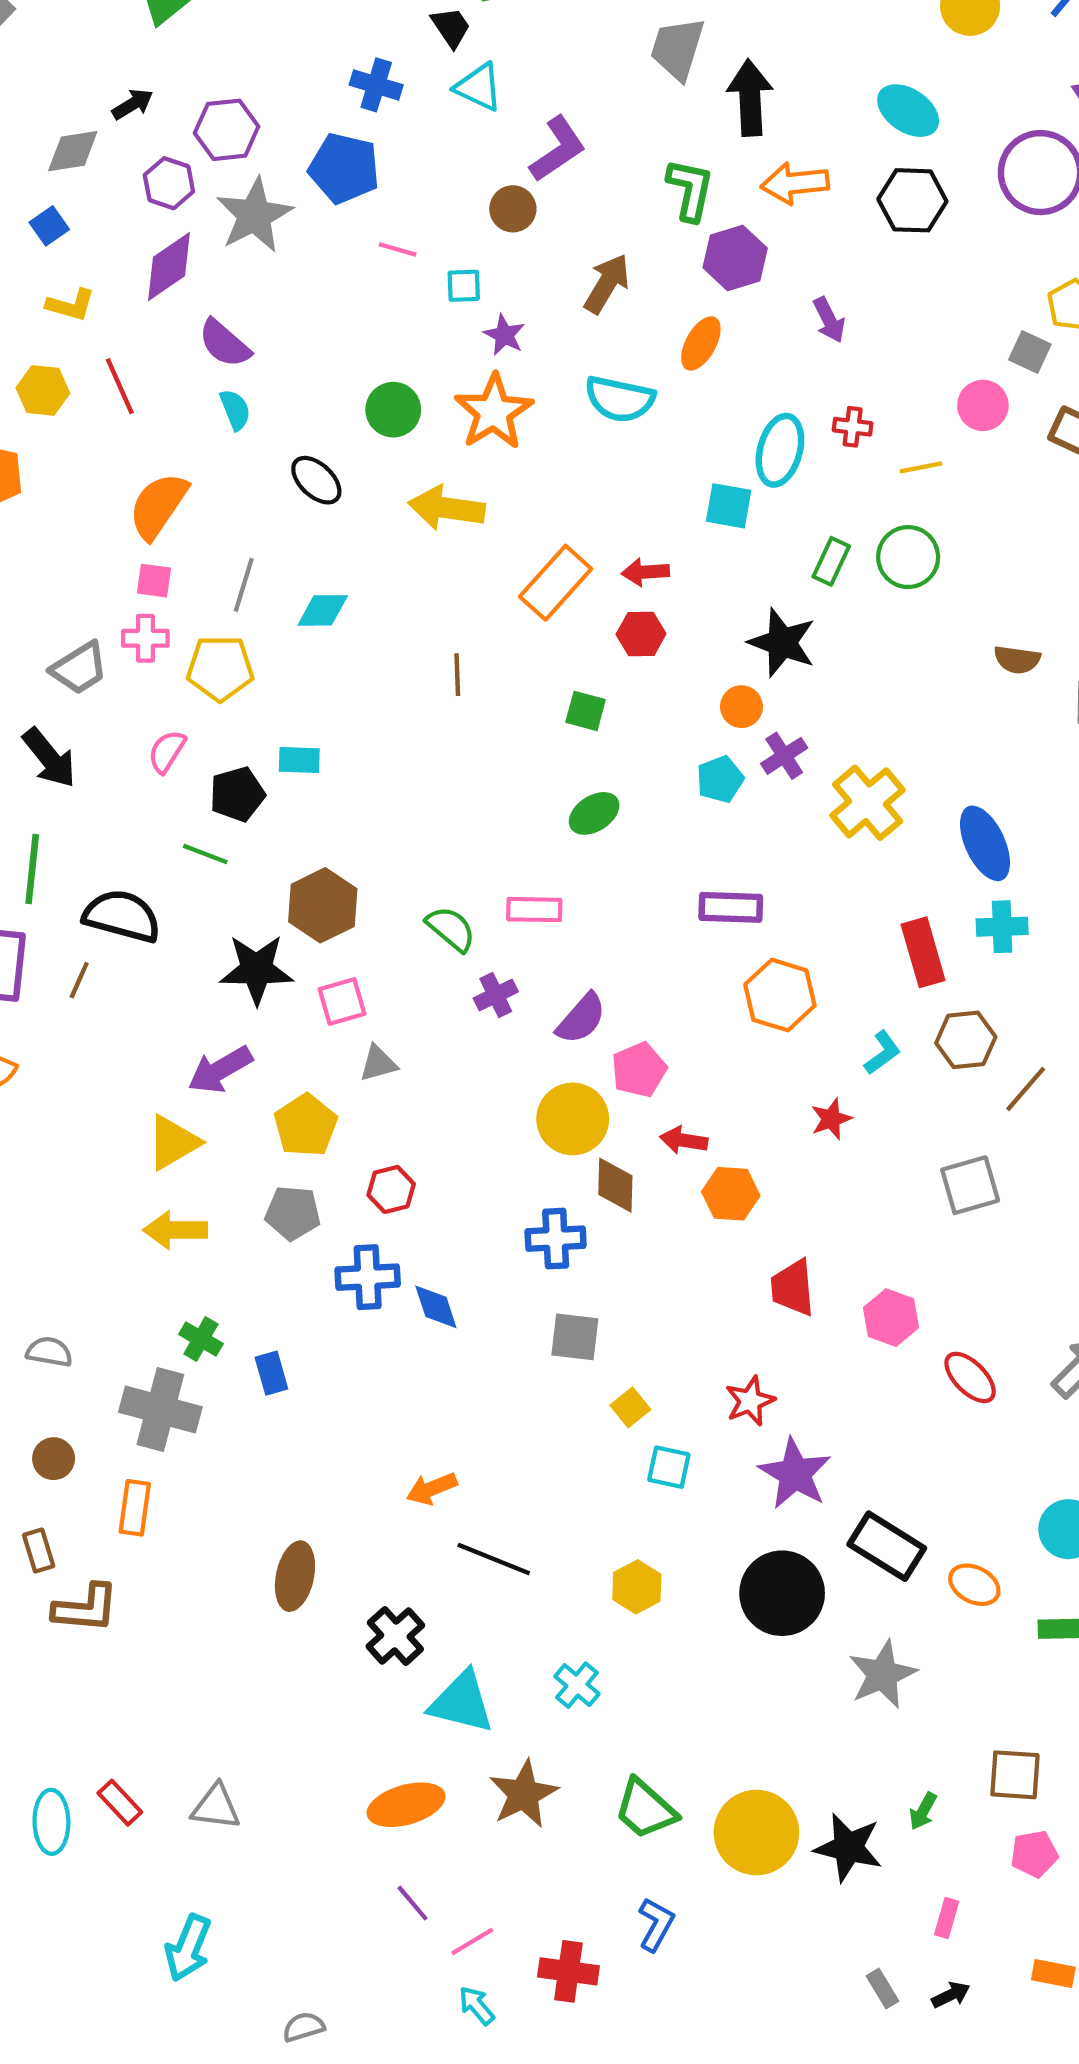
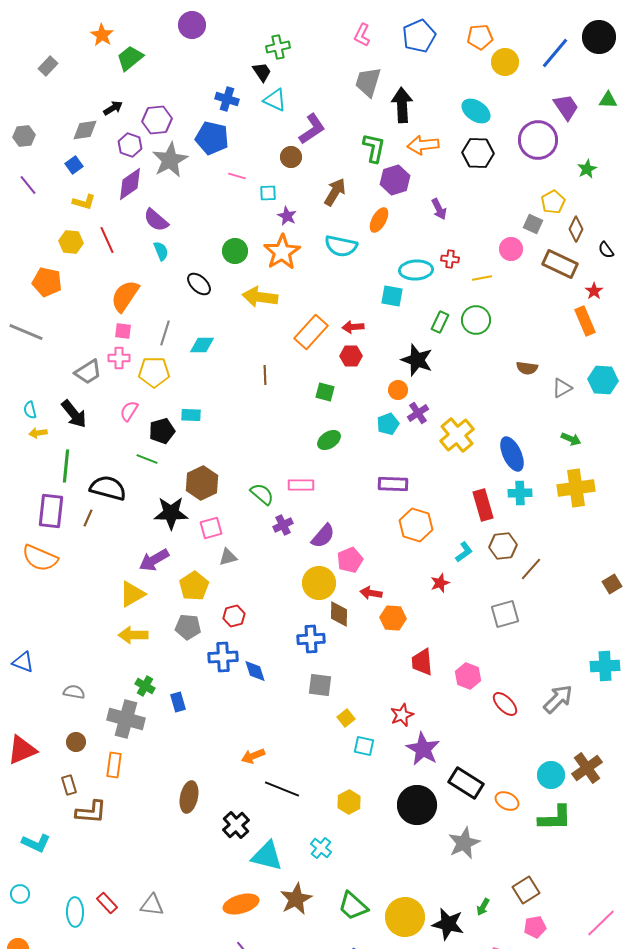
cyan ellipse: (780, 450) -> (416, 270), turned 72
brown square: (1015, 1775) -> (526, 890), turned -36

